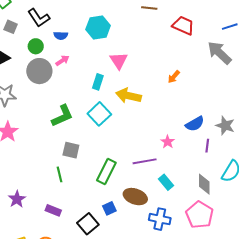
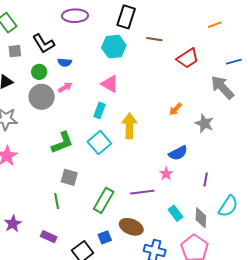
red trapezoid: (183, 25) -> (188, 58), turned 120
gray square: (11, 27) -> (15, 51), turned -32
cyan hexagon: (98, 28) -> (114, 47), moved
pink triangle: (119, 61) -> (110, 84), moved, turned -30
yellow arrow: (129, 96) -> (129, 126), turned 75
blue semicircle: (195, 124) -> (178, 153), moved
gray star: (225, 126) -> (204, 123), moved
cyan rectangle: (166, 182) -> (176, 213), moved

